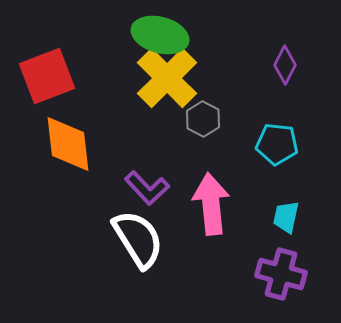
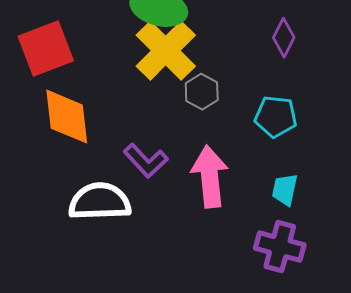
white semicircle: (138, 239) -> (100, 202), moved, turned -60

